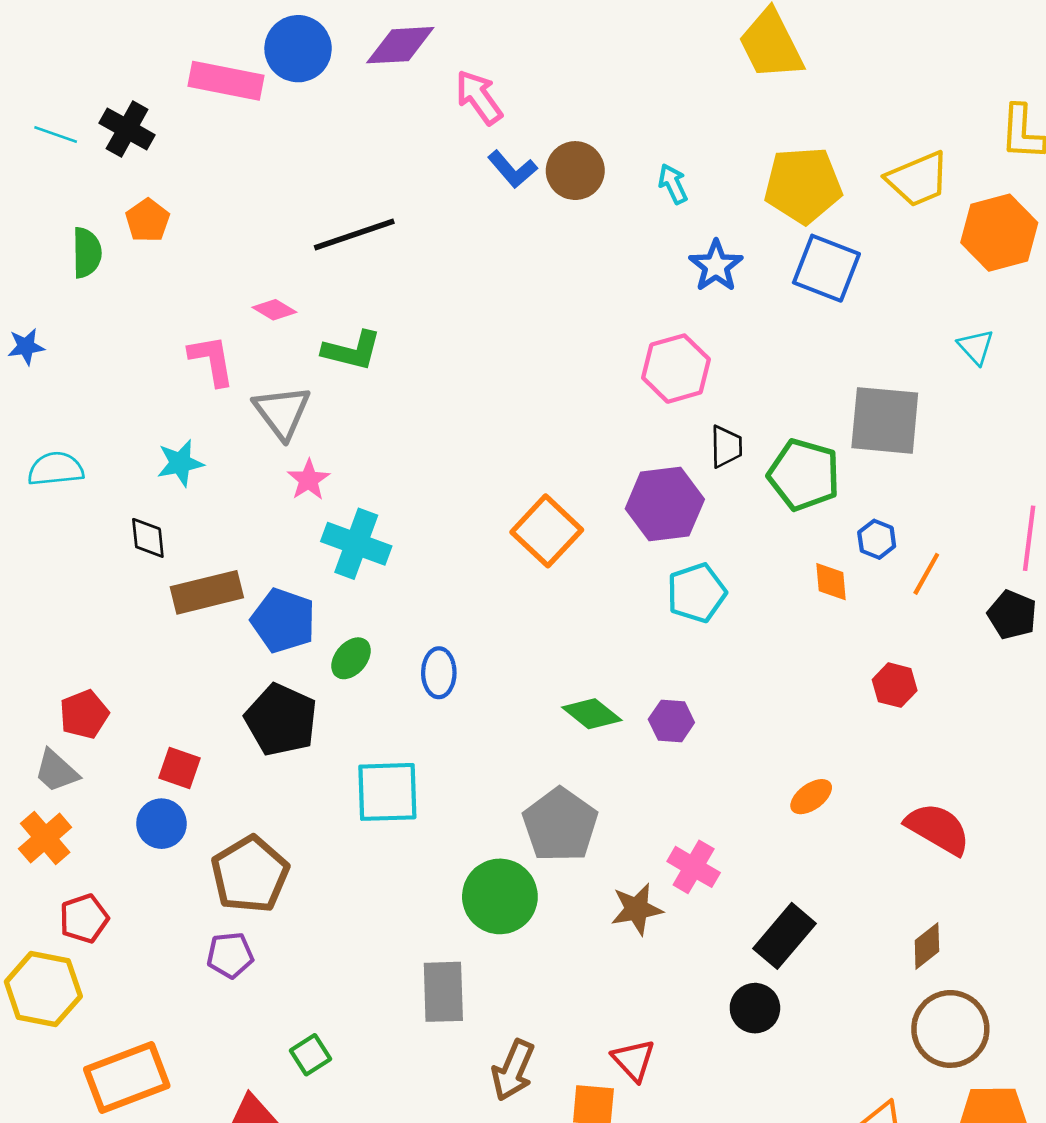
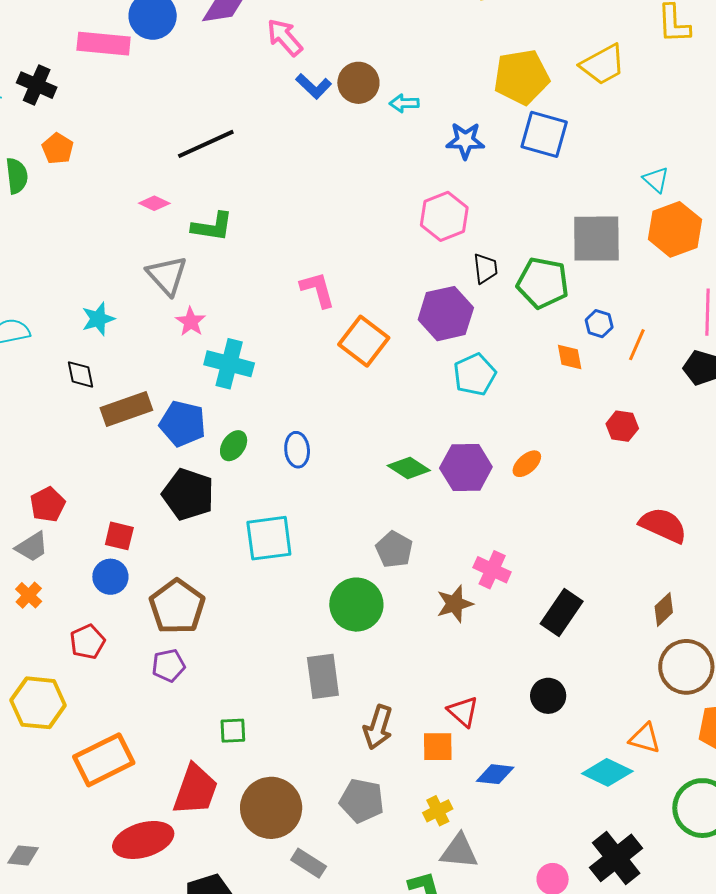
cyan arrow: (673, 184) -> (404, 103), moved, turned -60
orange hexagon: (999, 233) -> (675, 229), moved
blue star: (716, 266) -> (465, 141), turned -30
pink L-shape: (212, 360) -> (318, 290), moved
purple hexagon: (671, 721) -> (466, 468), size x1.6
gray trapezoid: (56, 771) -> (32, 547), turned -69
orange ellipse: (811, 797) -> (527, 464), moved
gray pentagon: (560, 825) -> (394, 549), size x0.7
orange cross: (45, 838) -> (29, 595), size x0.7
red pentagon: (84, 919) -> (87, 642), moved
black circle: (755, 1008) -> (548, 696), moved
green square: (311, 1055) -> (233, 731), turned 36

